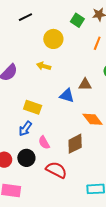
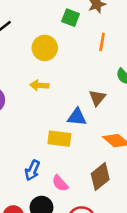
brown triangle: (85, 84) -> (97, 98), turned -40
yellow rectangle: (33, 107) -> (59, 139), moved

